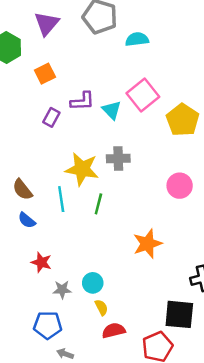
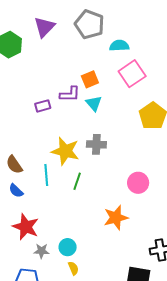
orange square: (45, 74) -> (90, 79), moved
pink square: (143, 95) -> (132, 74), moved
purple rectangle: (51, 117) -> (43, 106), turned 42
pink circle: (180, 186) -> (138, 183), moved
red star: (41, 262) -> (26, 227), size x1.5

